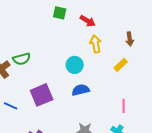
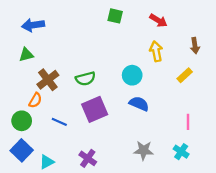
red arrow: (88, 21) -> (158, 21), moved
green semicircle: (22, 59) -> (85, 79), moved
blue semicircle: (81, 90) -> (139, 104), turned 36

